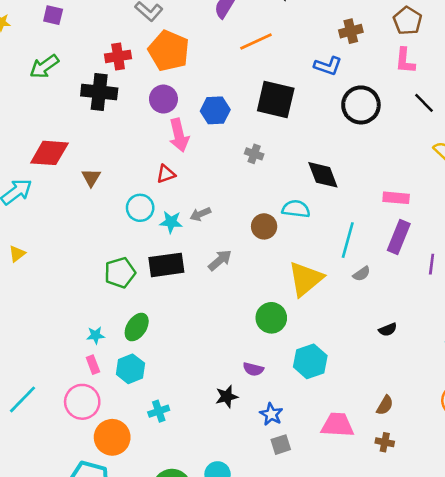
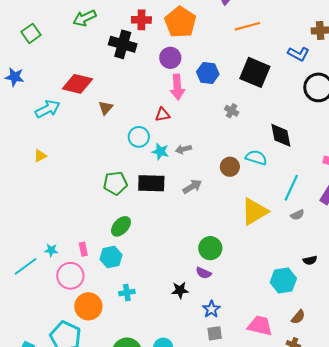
green circle: (271, 318) -> (210, 248), moved
cyan star: (96, 335) -> (51, 250), moved
cyan hexagon: (310, 361) -> (283, 280), moved

